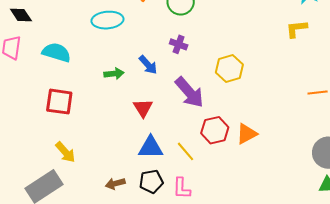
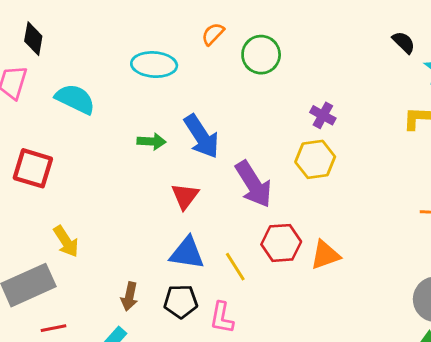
black diamond: (21, 15) -> (33, 39), turned 35
purple cross: (179, 44) -> (323, 115), moved
blue arrow: (148, 65) -> (201, 136), size x1.5
red square: (59, 102) -> (33, 168), moved
brown arrow: (115, 184) -> (129, 296), turned -72

